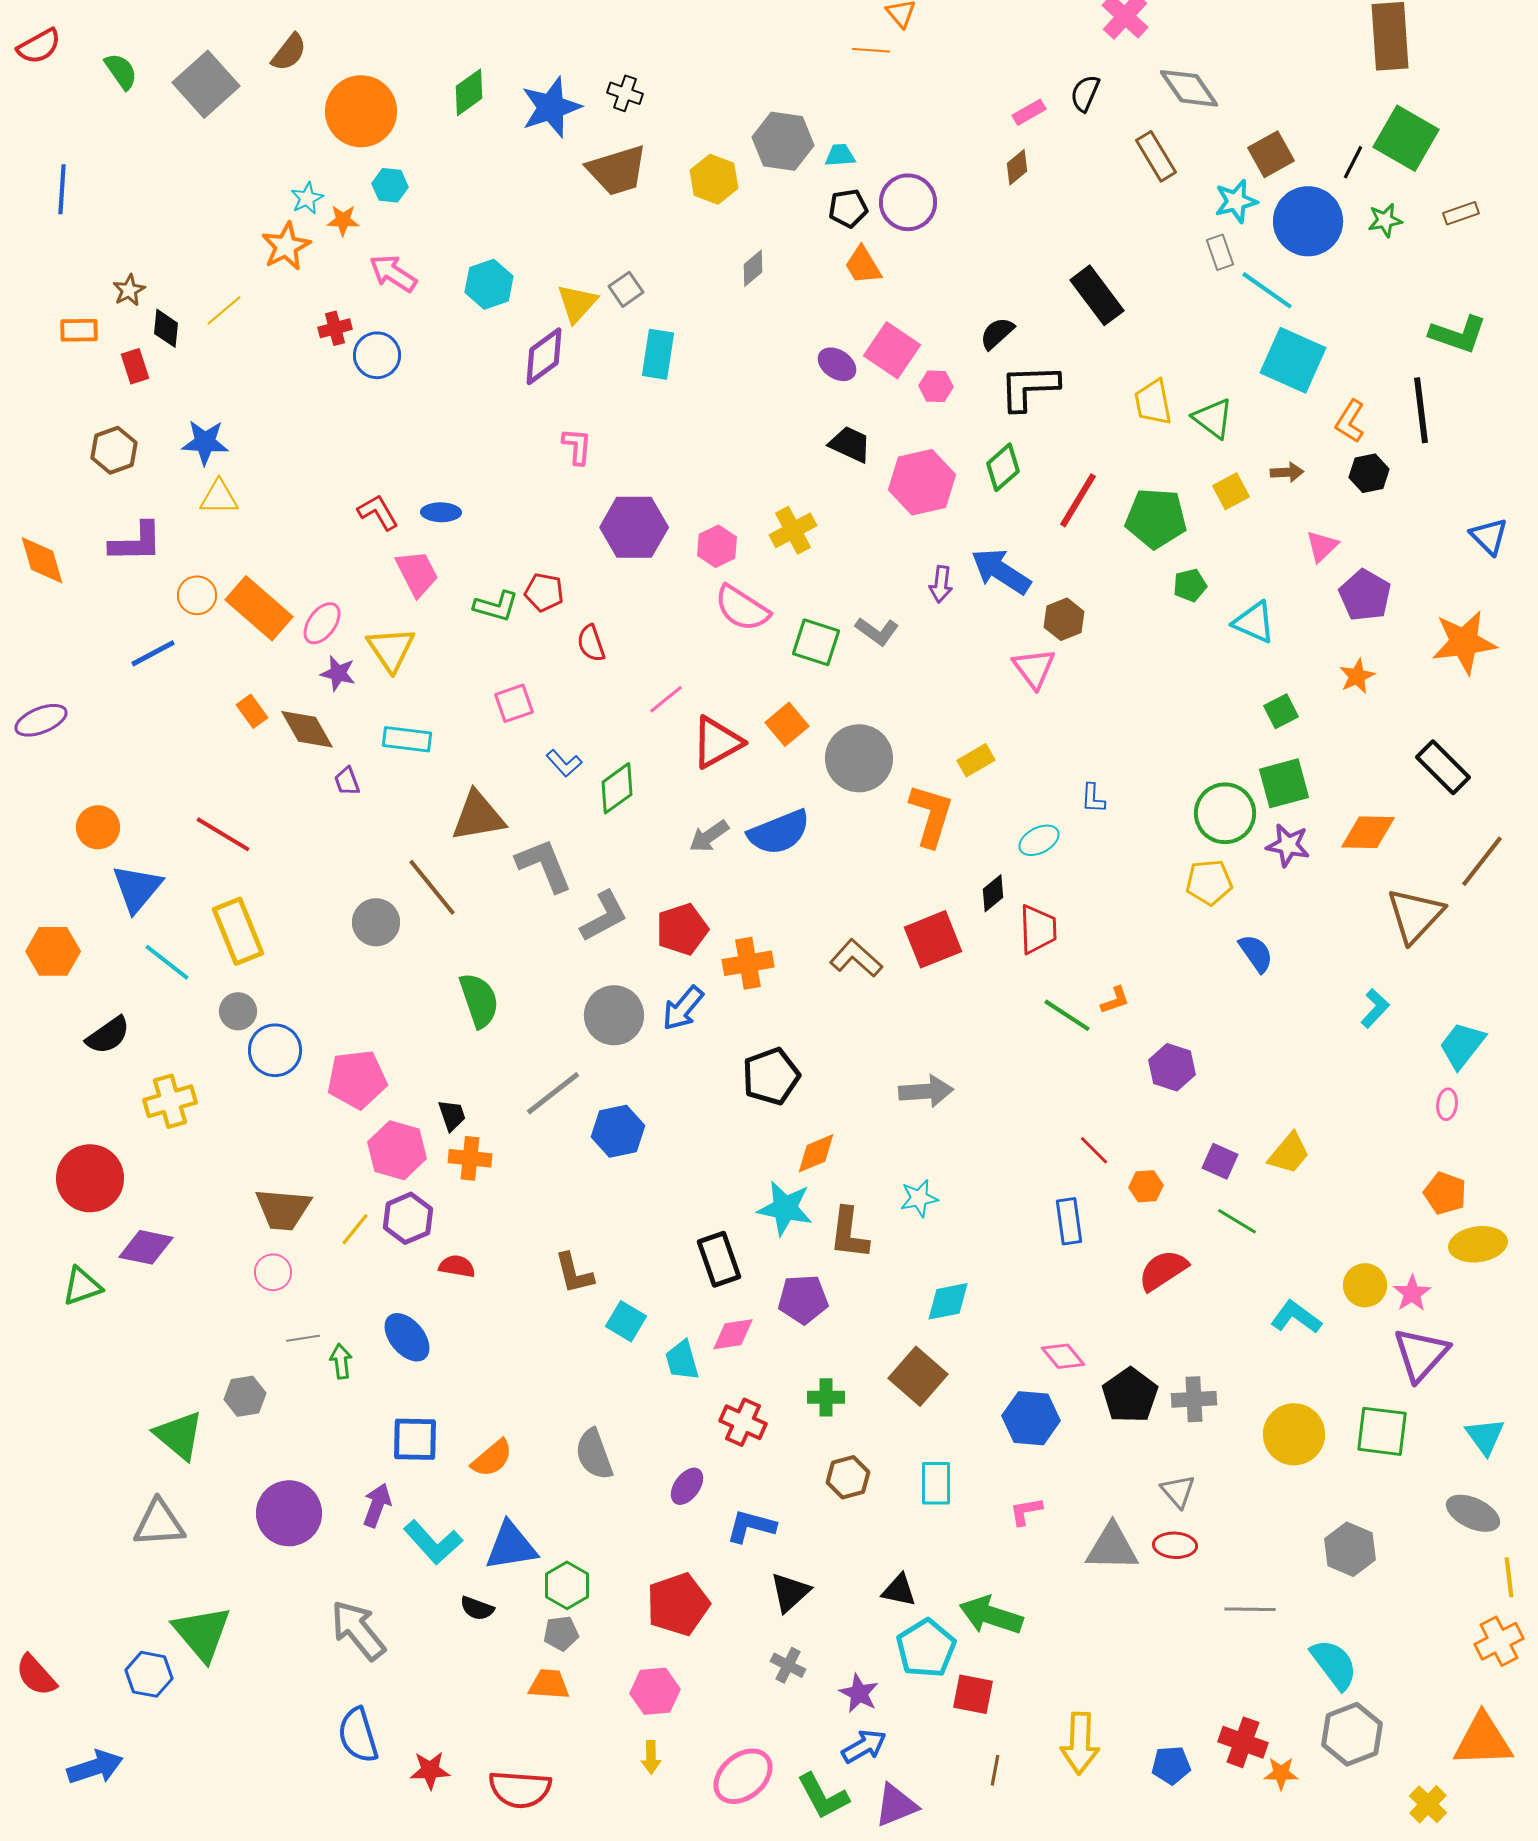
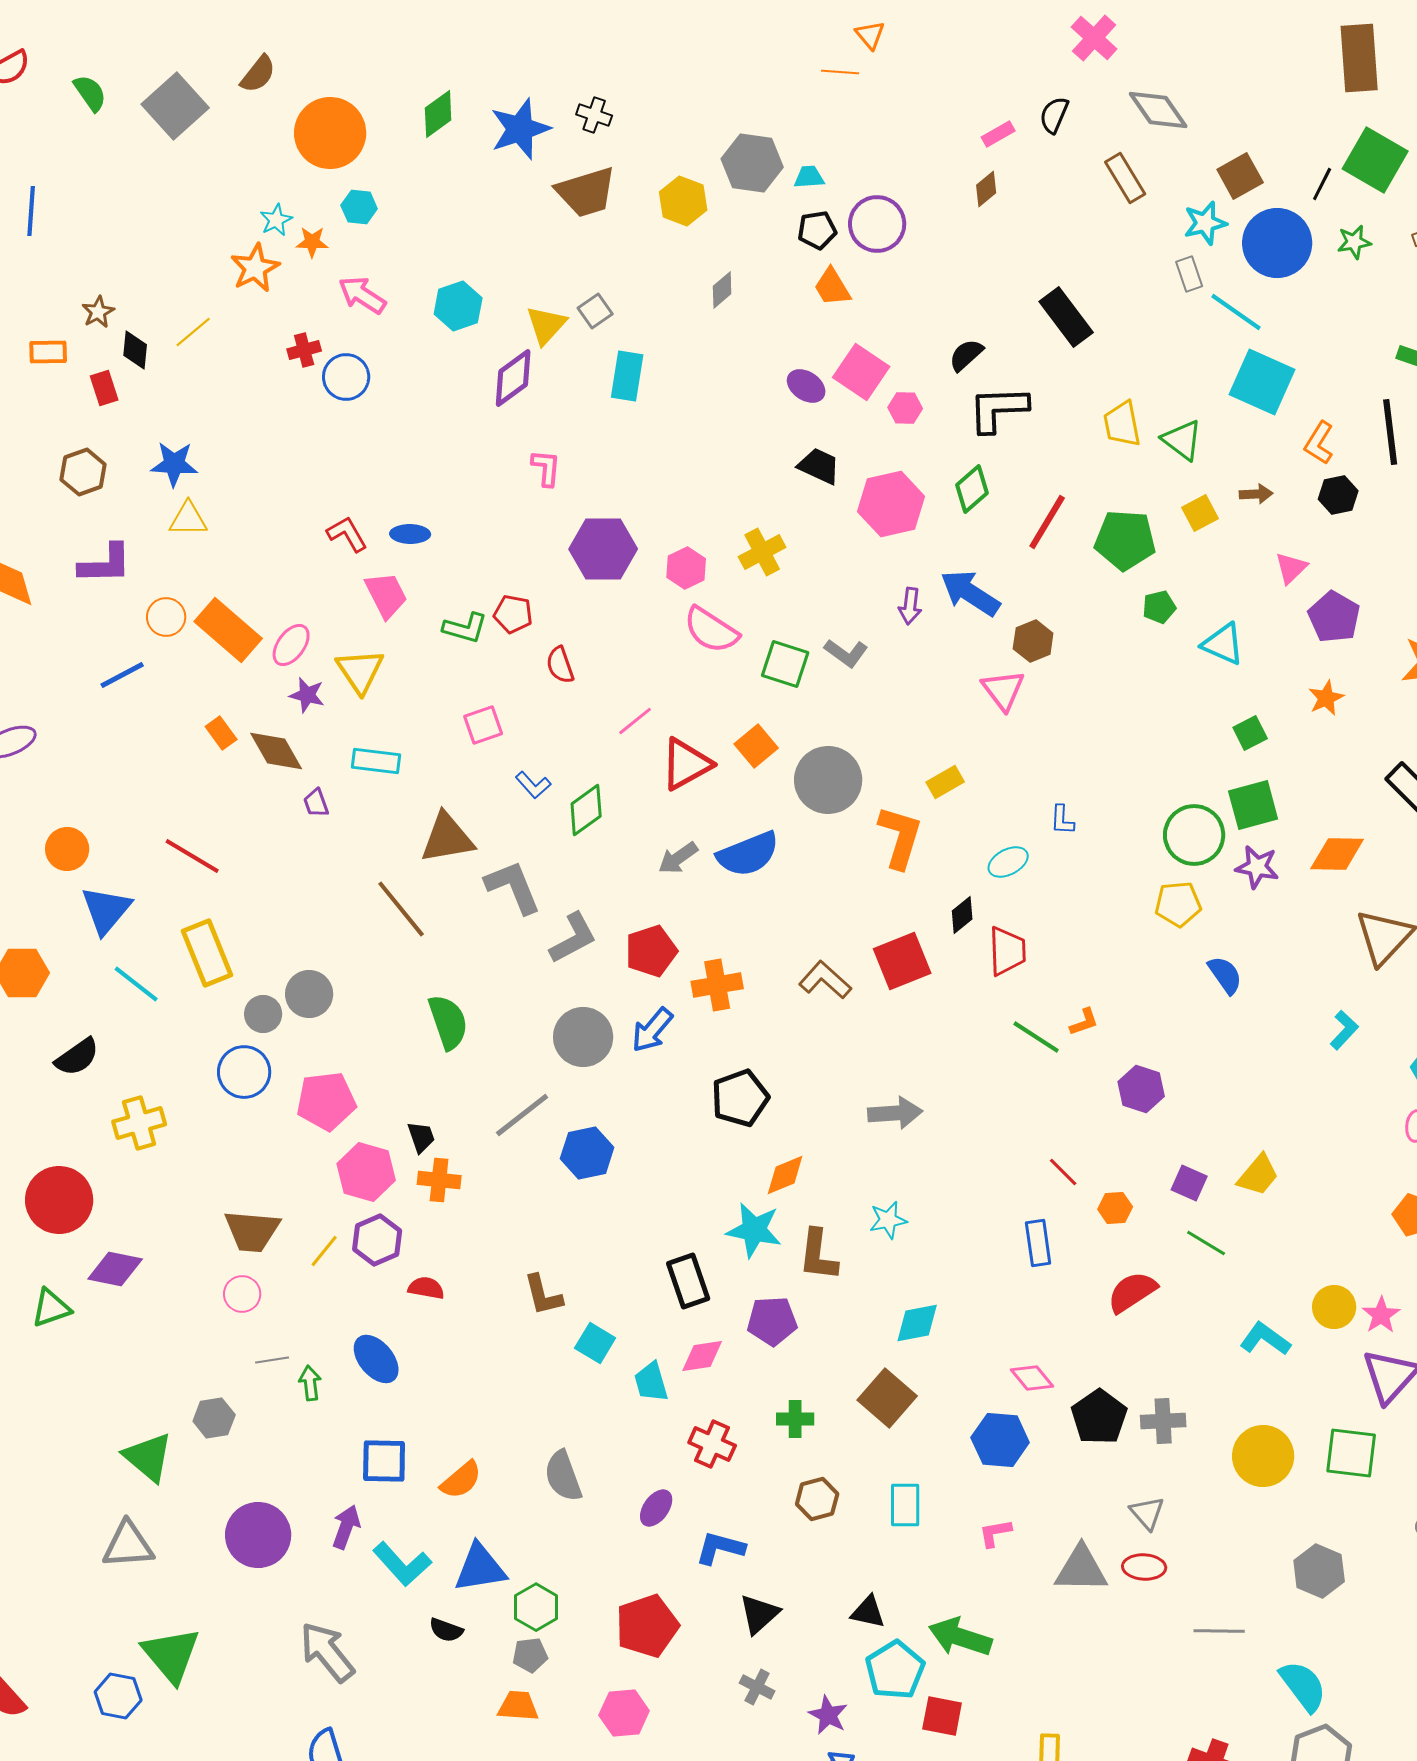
gray circle: (376, 922) -> (309, 994), moved
gray circle: (238, 1011) -> (263, 1014), moved

